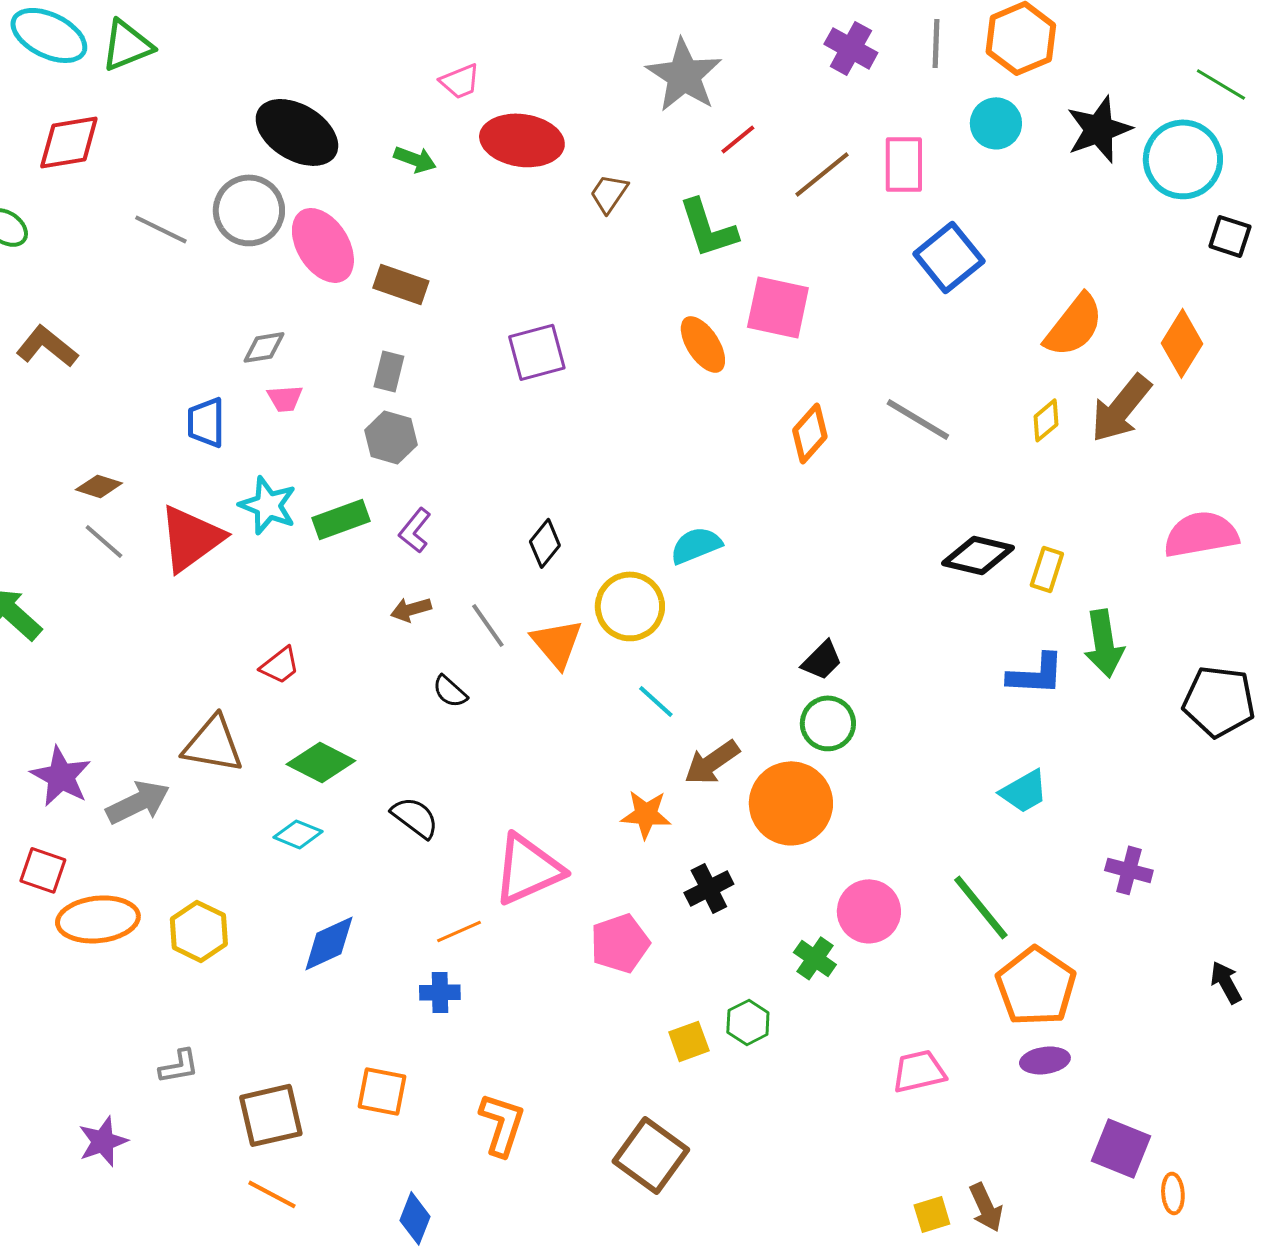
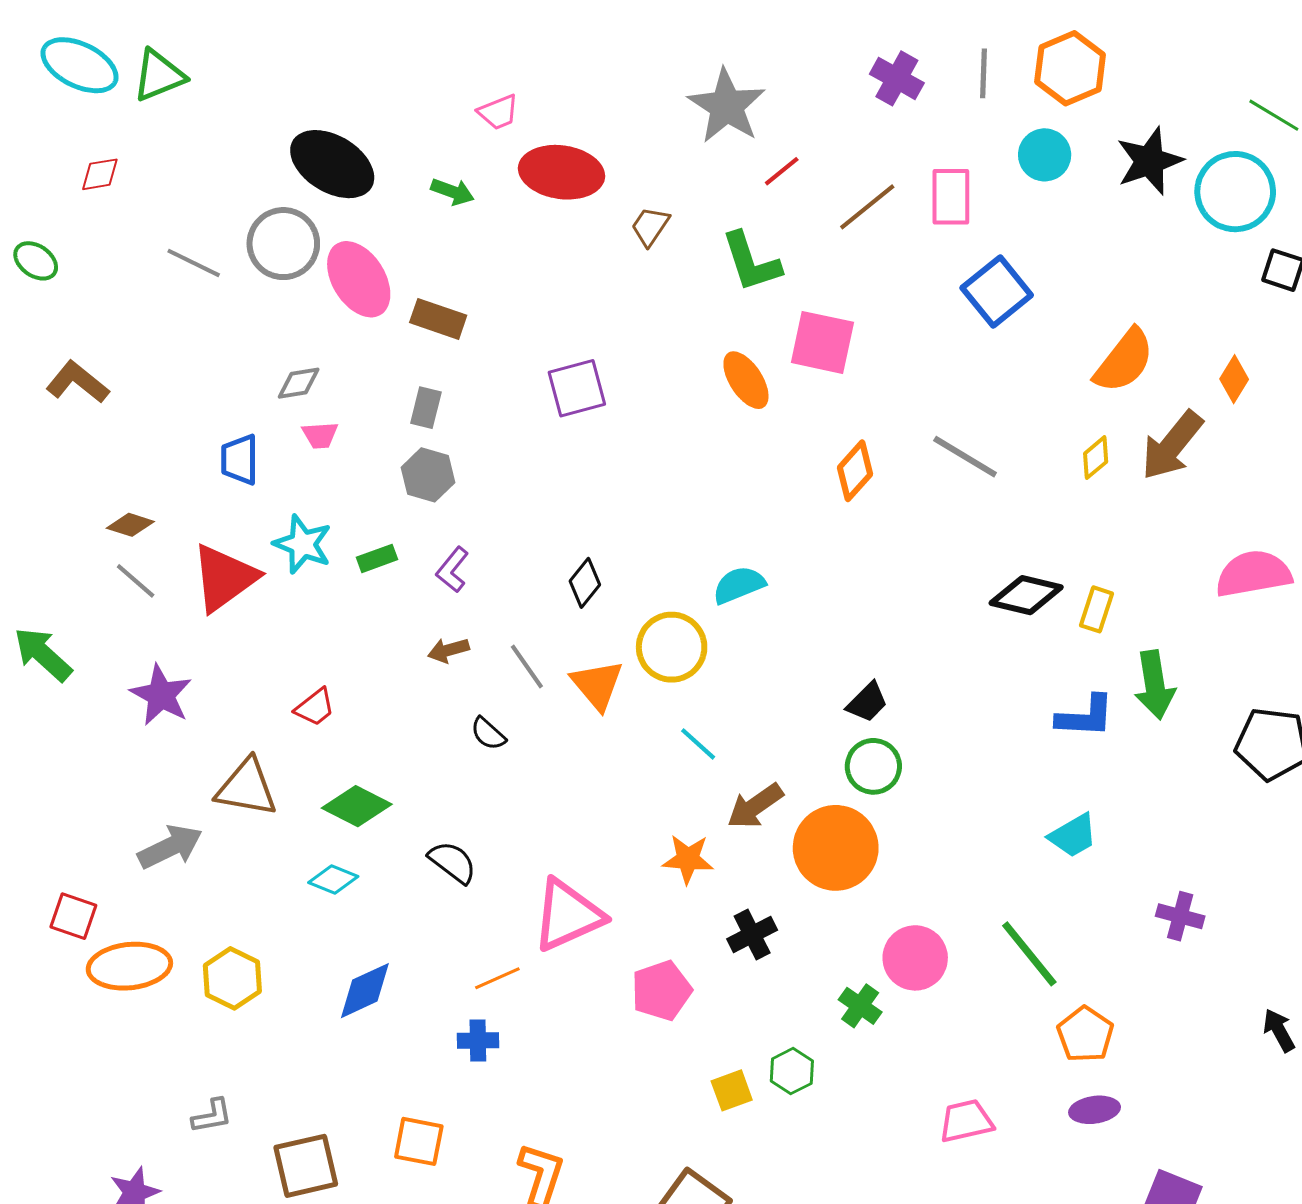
red diamond: (69, 142) -> (100, 174), size x0.6
orange diamond: (1182, 343) -> (1234, 379), size x0.7
green rectangle: (341, 519) -> (377, 558), size x0.7
purple star: (61, 776) -> (161, 695), moved
orange pentagon: (1036, 986) -> (1085, 1034), size x0.7

